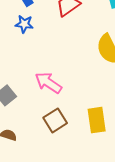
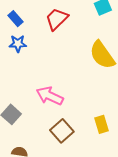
yellow rectangle: (97, 120) -> (101, 124), size x0.7

